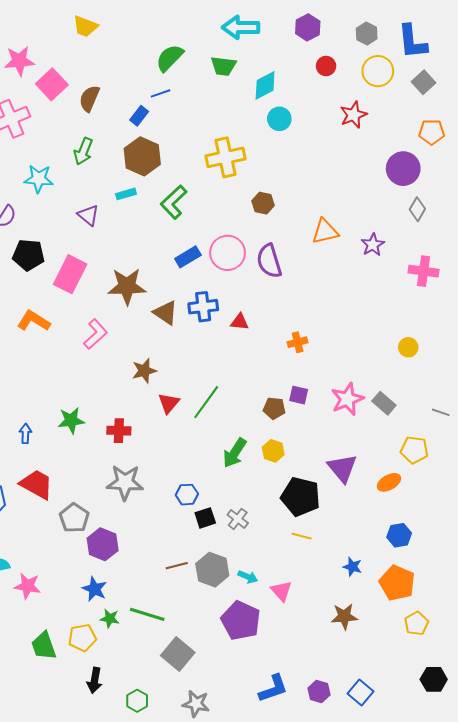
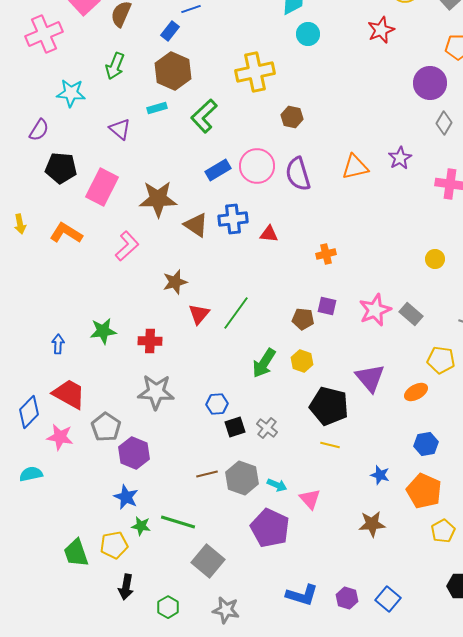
orange triangle: (325, 232) -> (355, 167), moved
pink star: (27, 586) -> (60, 437), moved
blue L-shape: (273, 689) -> (302, 595), turned 36

